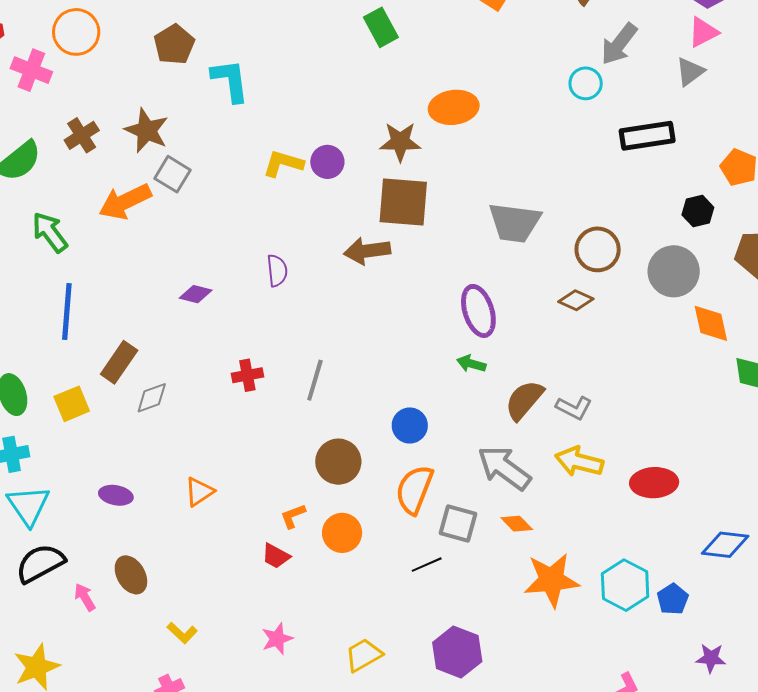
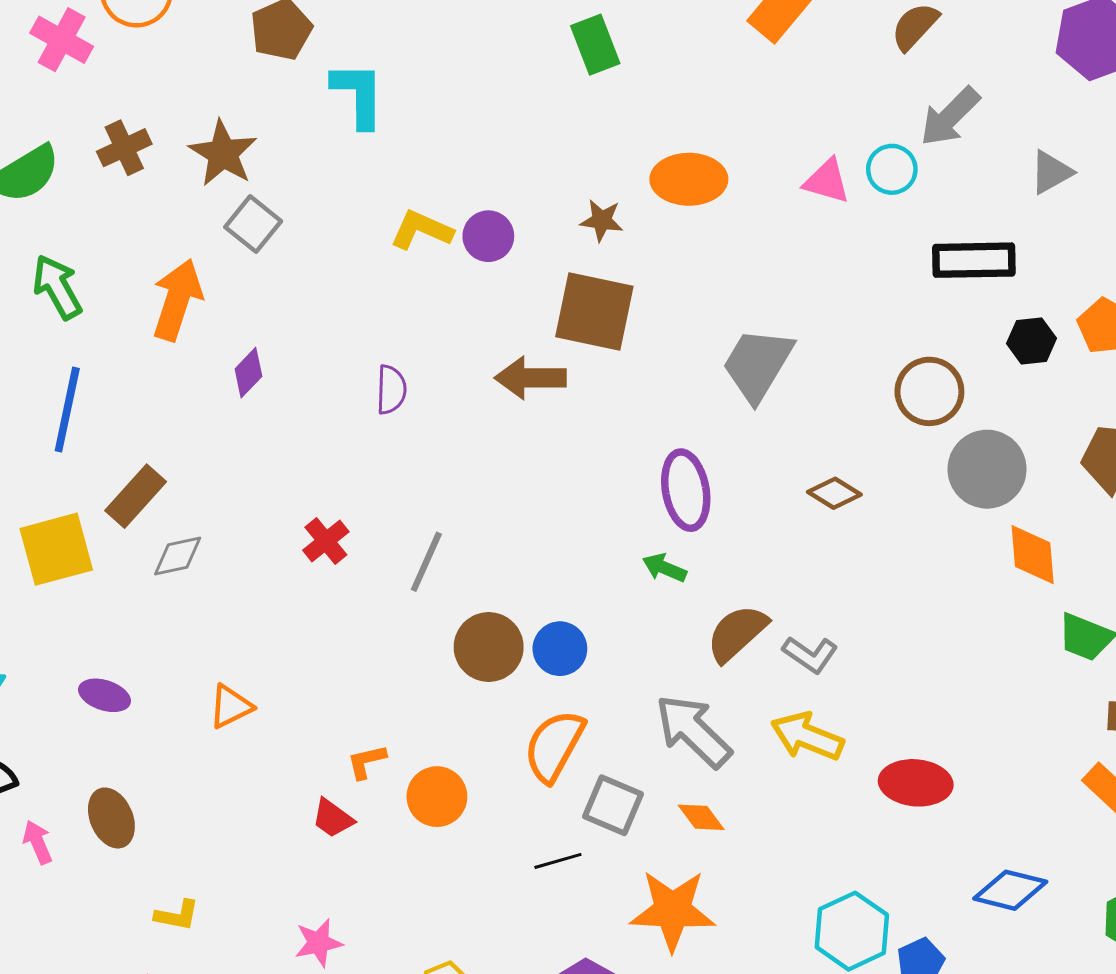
pink triangle: (703, 32) -> (827, 181), moved, turned 36
brown star: (400, 142) -> (602, 220), size x0.7
orange arrow: (125, 202) -> (177, 300), moved, turned 126
black hexagon: (698, 211) -> (1032, 341), moved
gray trapezoid: (515, 223) -> (758, 364), turned 106
brown circle: (598, 249) -> (929, 391), moved
purple diamond: (196, 294) -> (248, 373), moved, turned -68
red cross: (247, 375) -> (326, 541), turned -36
yellow square: (72, 404) -> (56, 549), size x1.4
brown circle: (338, 462) -> (489, 647), moved
orange star: (551, 580) -> (673, 910), moved
yellow L-shape: (182, 633) -> (177, 915), turned -40

